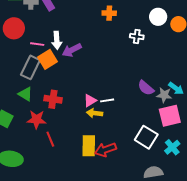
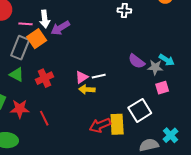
red cross: (53, 99) -> (44, 78), turned -30
pink square: (170, 116) -> (162, 88), size x0.6
red star: (37, 119) -> (20, 109), moved
white square: (146, 137) -> (140, 110), turned 30
yellow rectangle: (89, 146) -> (117, 124), moved
cyan cross: (172, 147) -> (170, 135), moved

